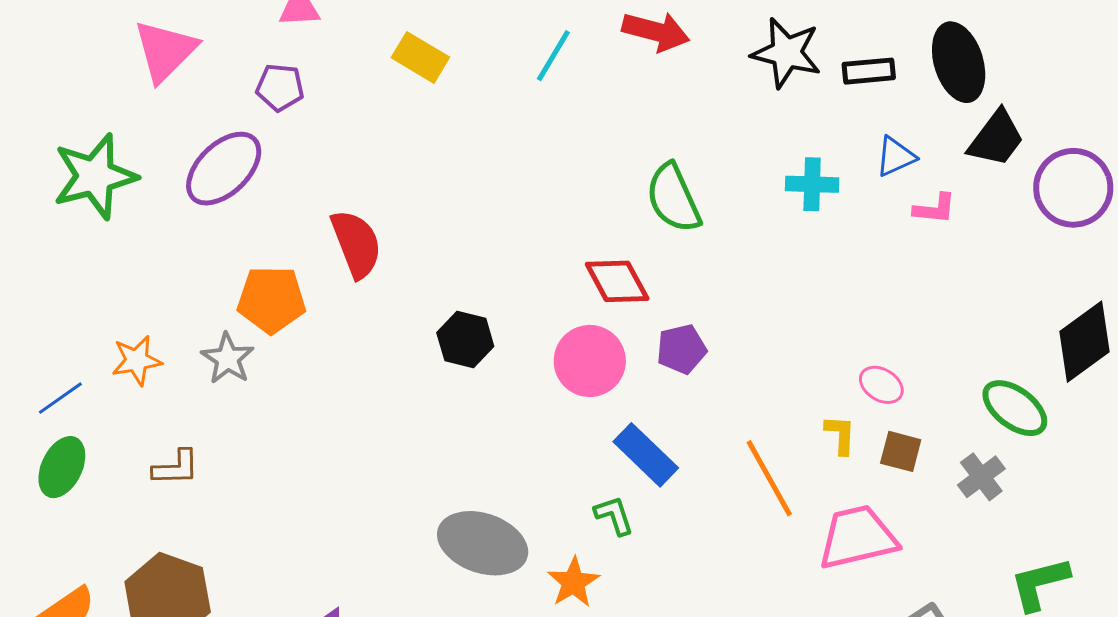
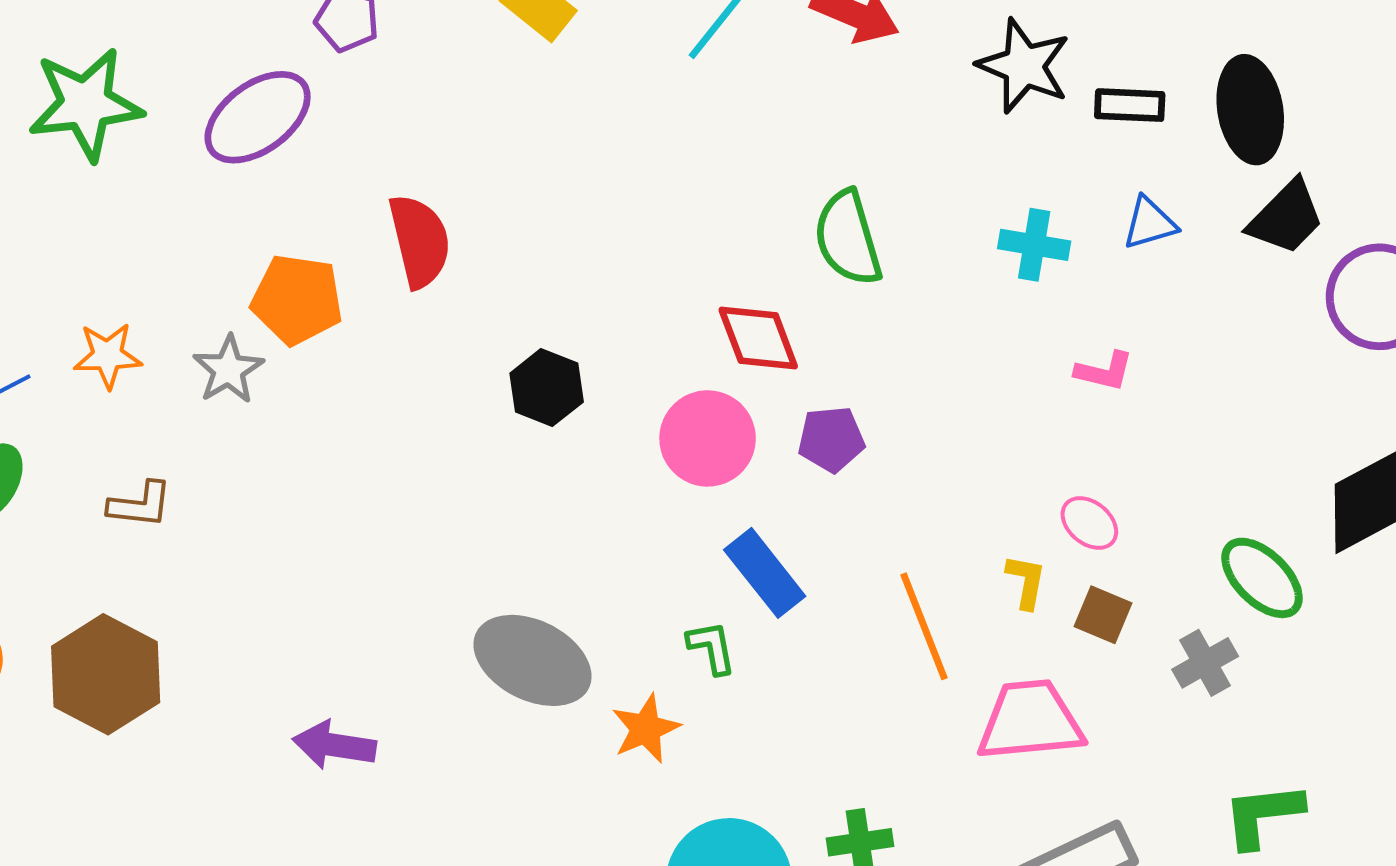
pink L-shape: (935, 209) -> (1104, 371), moved

